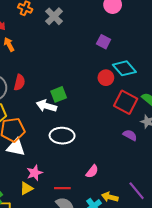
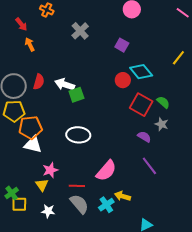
gray cross: (54, 16) -> (80, 31), moved
white arrow: (46, 106) -> (65, 84), moved
pink semicircle: (92, 171) -> (106, 171), size x1.6
yellow triangle: (26, 188) -> (42, 185), turned -40
purple line: (137, 191) -> (149, 166), moved

